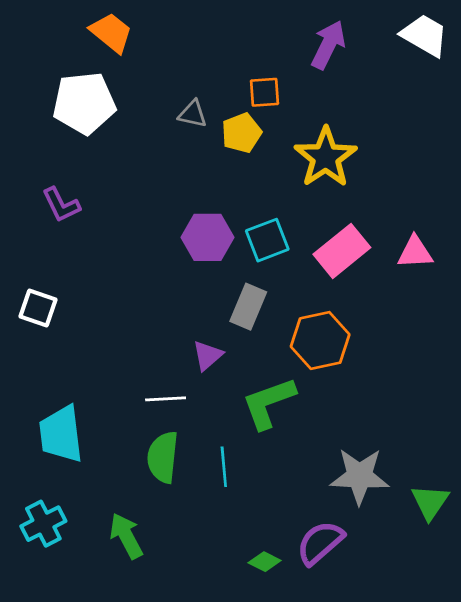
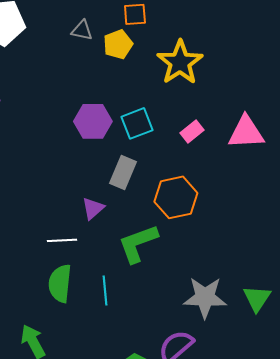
pink rectangle: (342, 251) -> (192, 131), size x0.6
pink triangle: (415, 252) -> (246, 132), size x1.4
green triangle: (430, 502) -> (257, 298), moved

